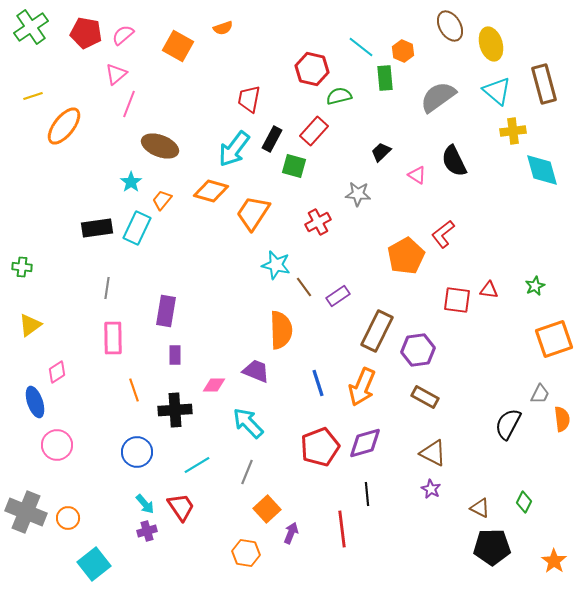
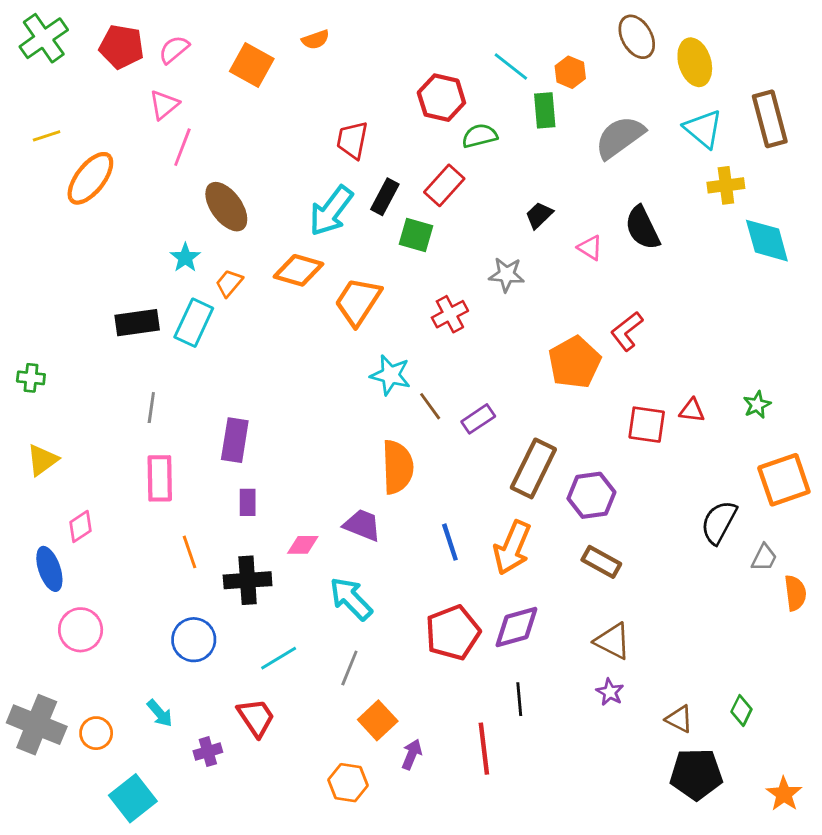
brown ellipse: (160, 146) -> (226, 207), turned 33
black semicircle: (508, 424) -> (719, 522), moved
cyan arrow: (145, 504) -> (160, 713), moved

